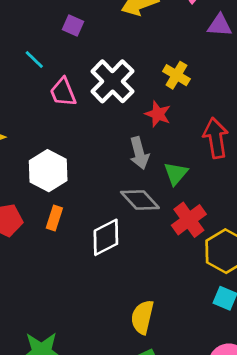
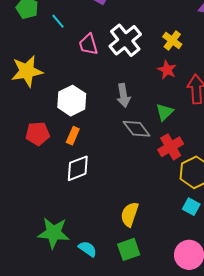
cyan line: (34, 59) -> (58, 21), moved
red star: (158, 114) -> (167, 70), moved
gray arrow: (139, 153) -> (124, 95), moved
white diamond: (106, 237) -> (78, 168), moved

